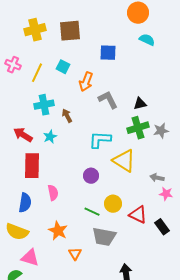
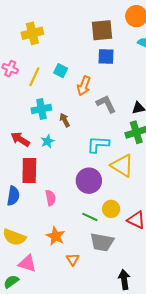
brown square: (70, 31) -> (102, 30), moved
purple circle: (91, 176) -> (89, 181), size x1.6
blue semicircle: (25, 203) -> (13, 196), moved

